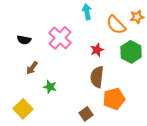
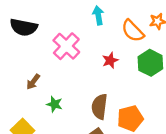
black semicircle: (24, 40) -> (24, 27), moved, size x1.6
brown semicircle: (97, 77) -> (99, 107), moved

